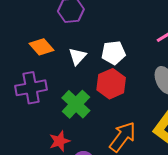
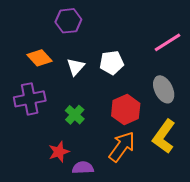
red hexagon: (111, 84) -> (126, 110), moved
green cross: (76, 104) -> (75, 115), size x0.7

